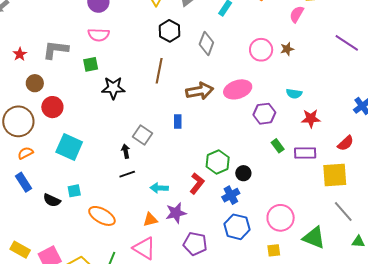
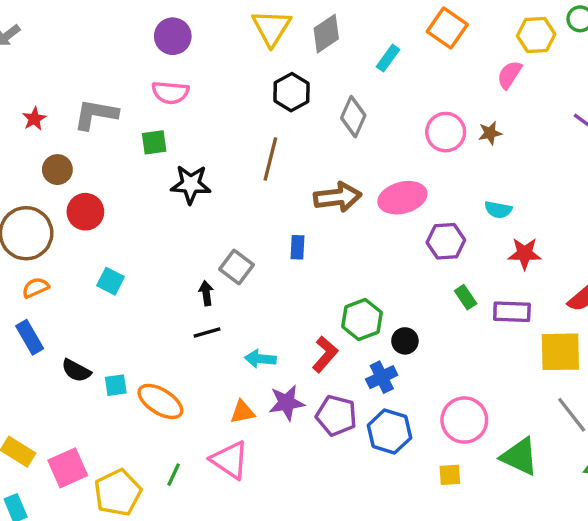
cyan square: (69, 147) -> (111, 281), size x0.6
cyan square: (74, 191) -> (116, 385), moved
purple pentagon: (195, 244) -> (336, 415), moved

